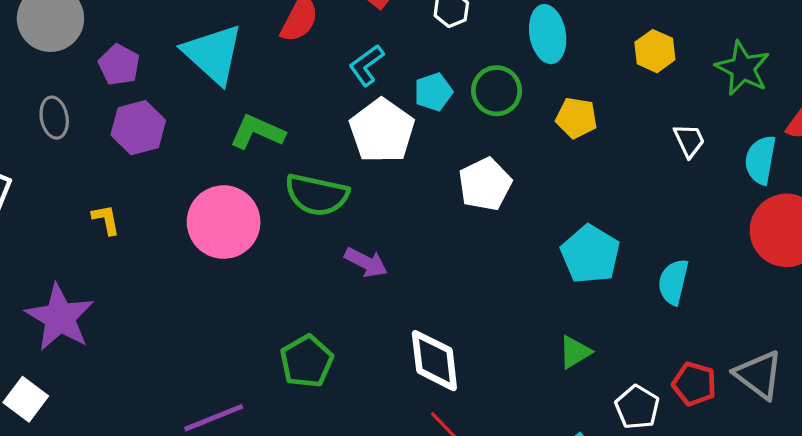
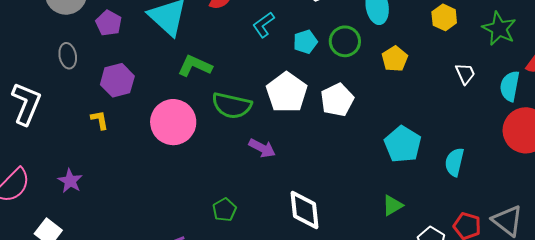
yellow pentagon: (576, 118) -> (395, 59), turned 30
purple hexagon: (138, 128) -> (117, 80), moved
white pentagon: (382, 131) -> (287, 92), moved
purple star: (60, 317) -> (70, 181), size x0.6
green pentagon: (307, 361) -> (224, 210), size x0.7

